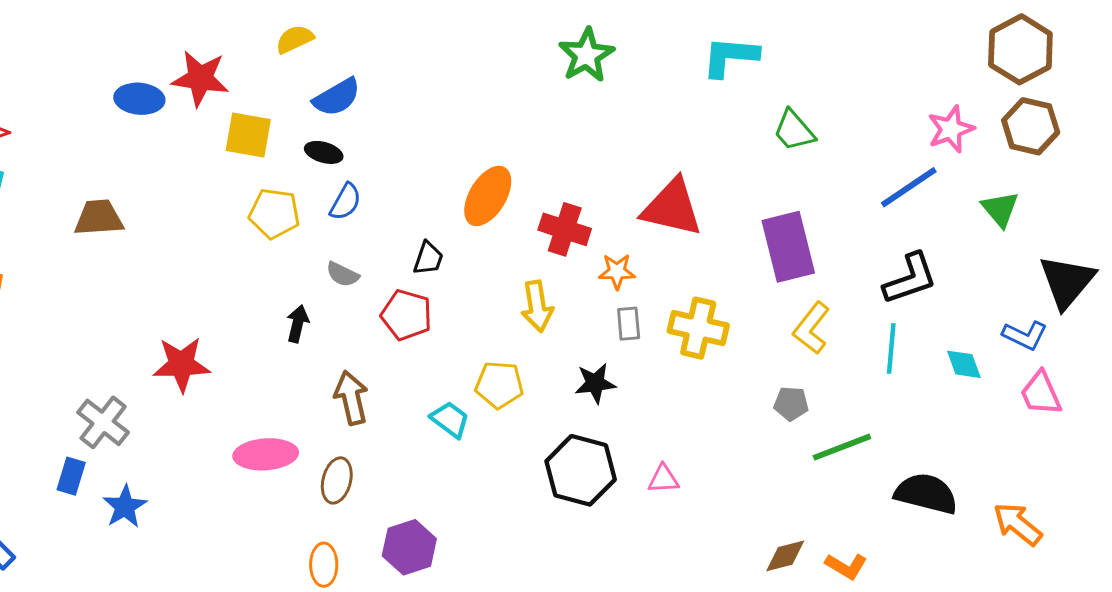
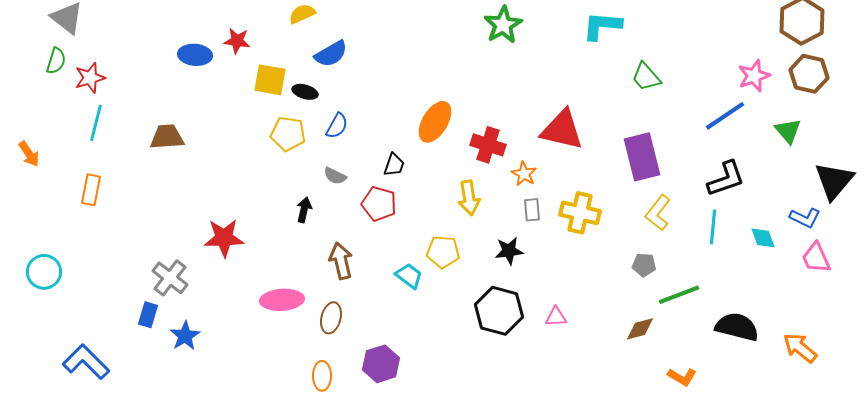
red star: (200, 78) -> (237, 41), size x0.7
black ellipse: (324, 152) -> (305, 92), moved
orange star: (617, 271) -> (524, 174), turned 30
brown diamond: (785, 556) -> (640, 329), moved

